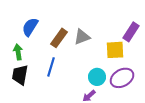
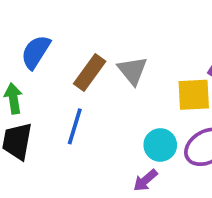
gray triangle: (82, 37) -> (132, 71), turned -48

